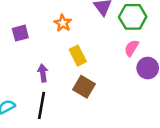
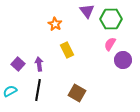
purple square: (20, 33) -> (18, 64), moved, turned -32
brown square: (84, 87) -> (77, 93), moved

